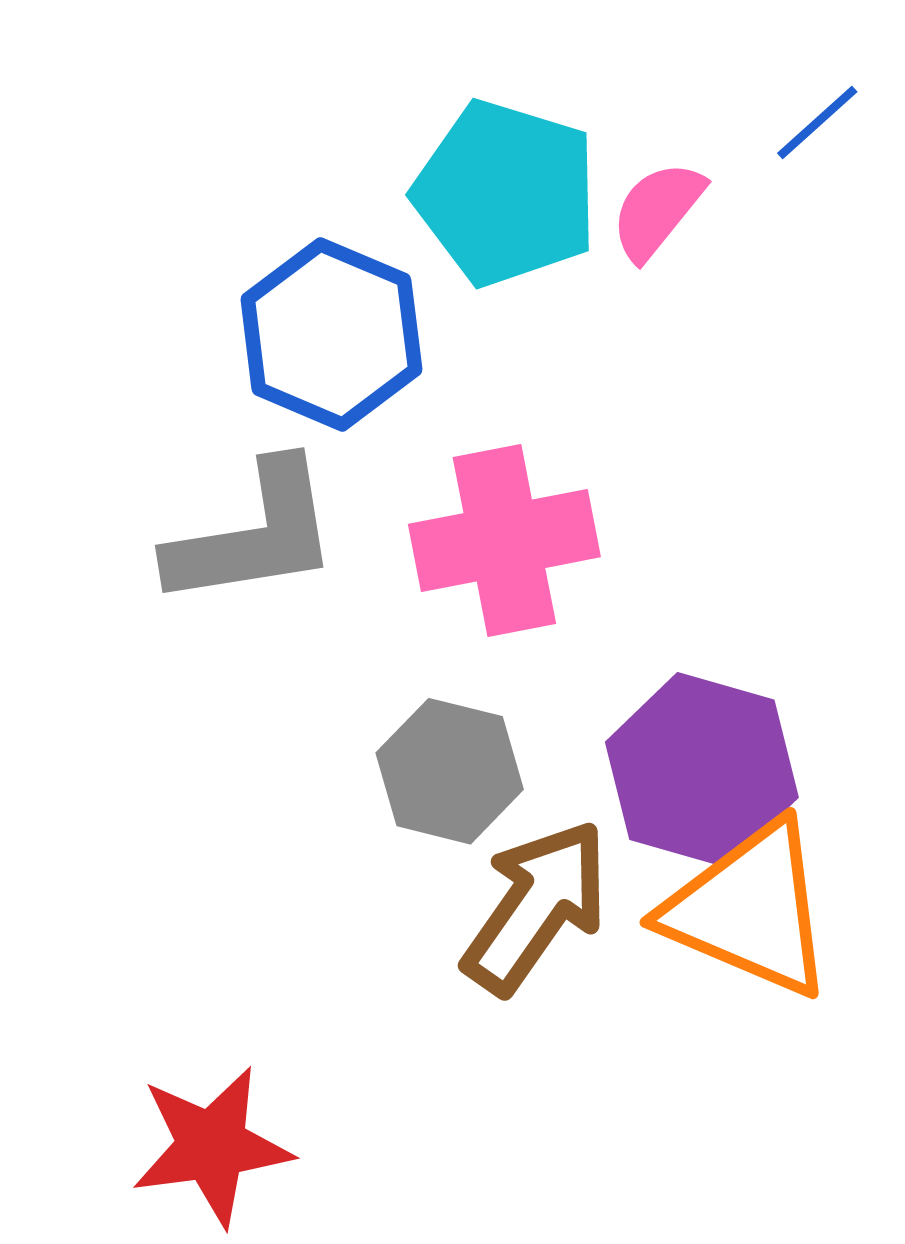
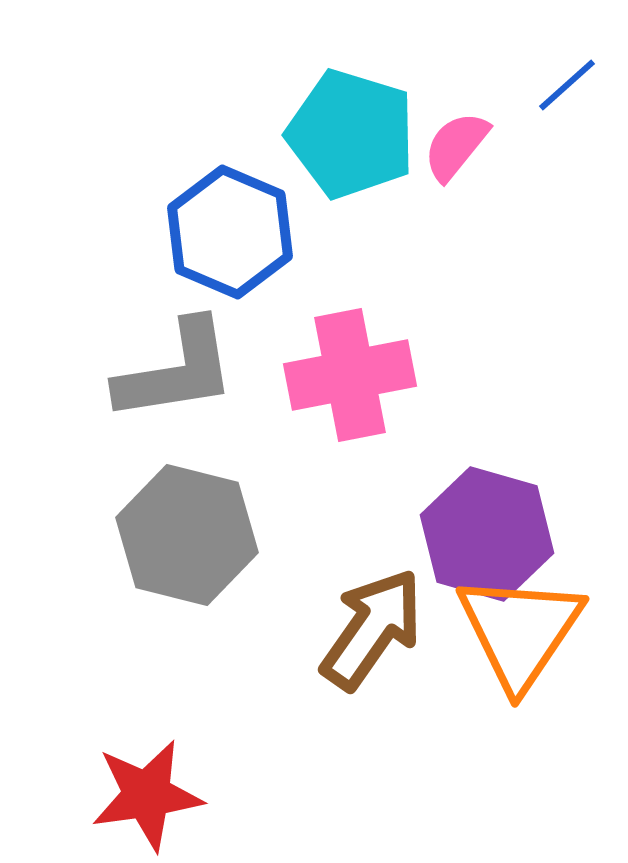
gray hexagon: (450, 771) -> (187, 535), moved, size x1.4
orange triangle: (749, 910) -> (520, 631), turned 41

